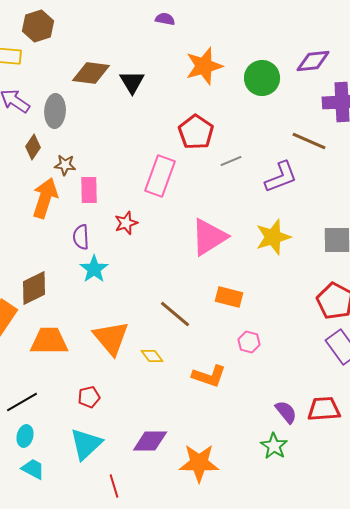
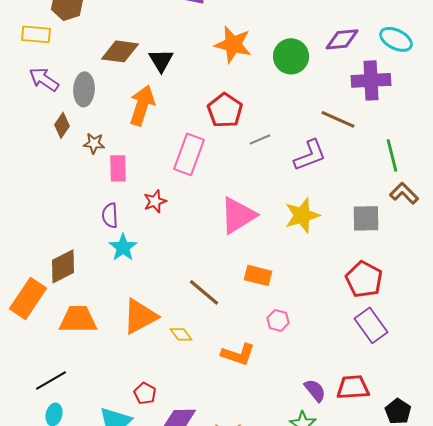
orange star: (204, 66) -> (233, 44), turned 30
orange arrow: (45, 198) -> (142, 105), moved
orange triangle: (111, 338) -> (140, 316), turned 42
red pentagon: (89, 397) -> (145, 393), moved, turned -30

